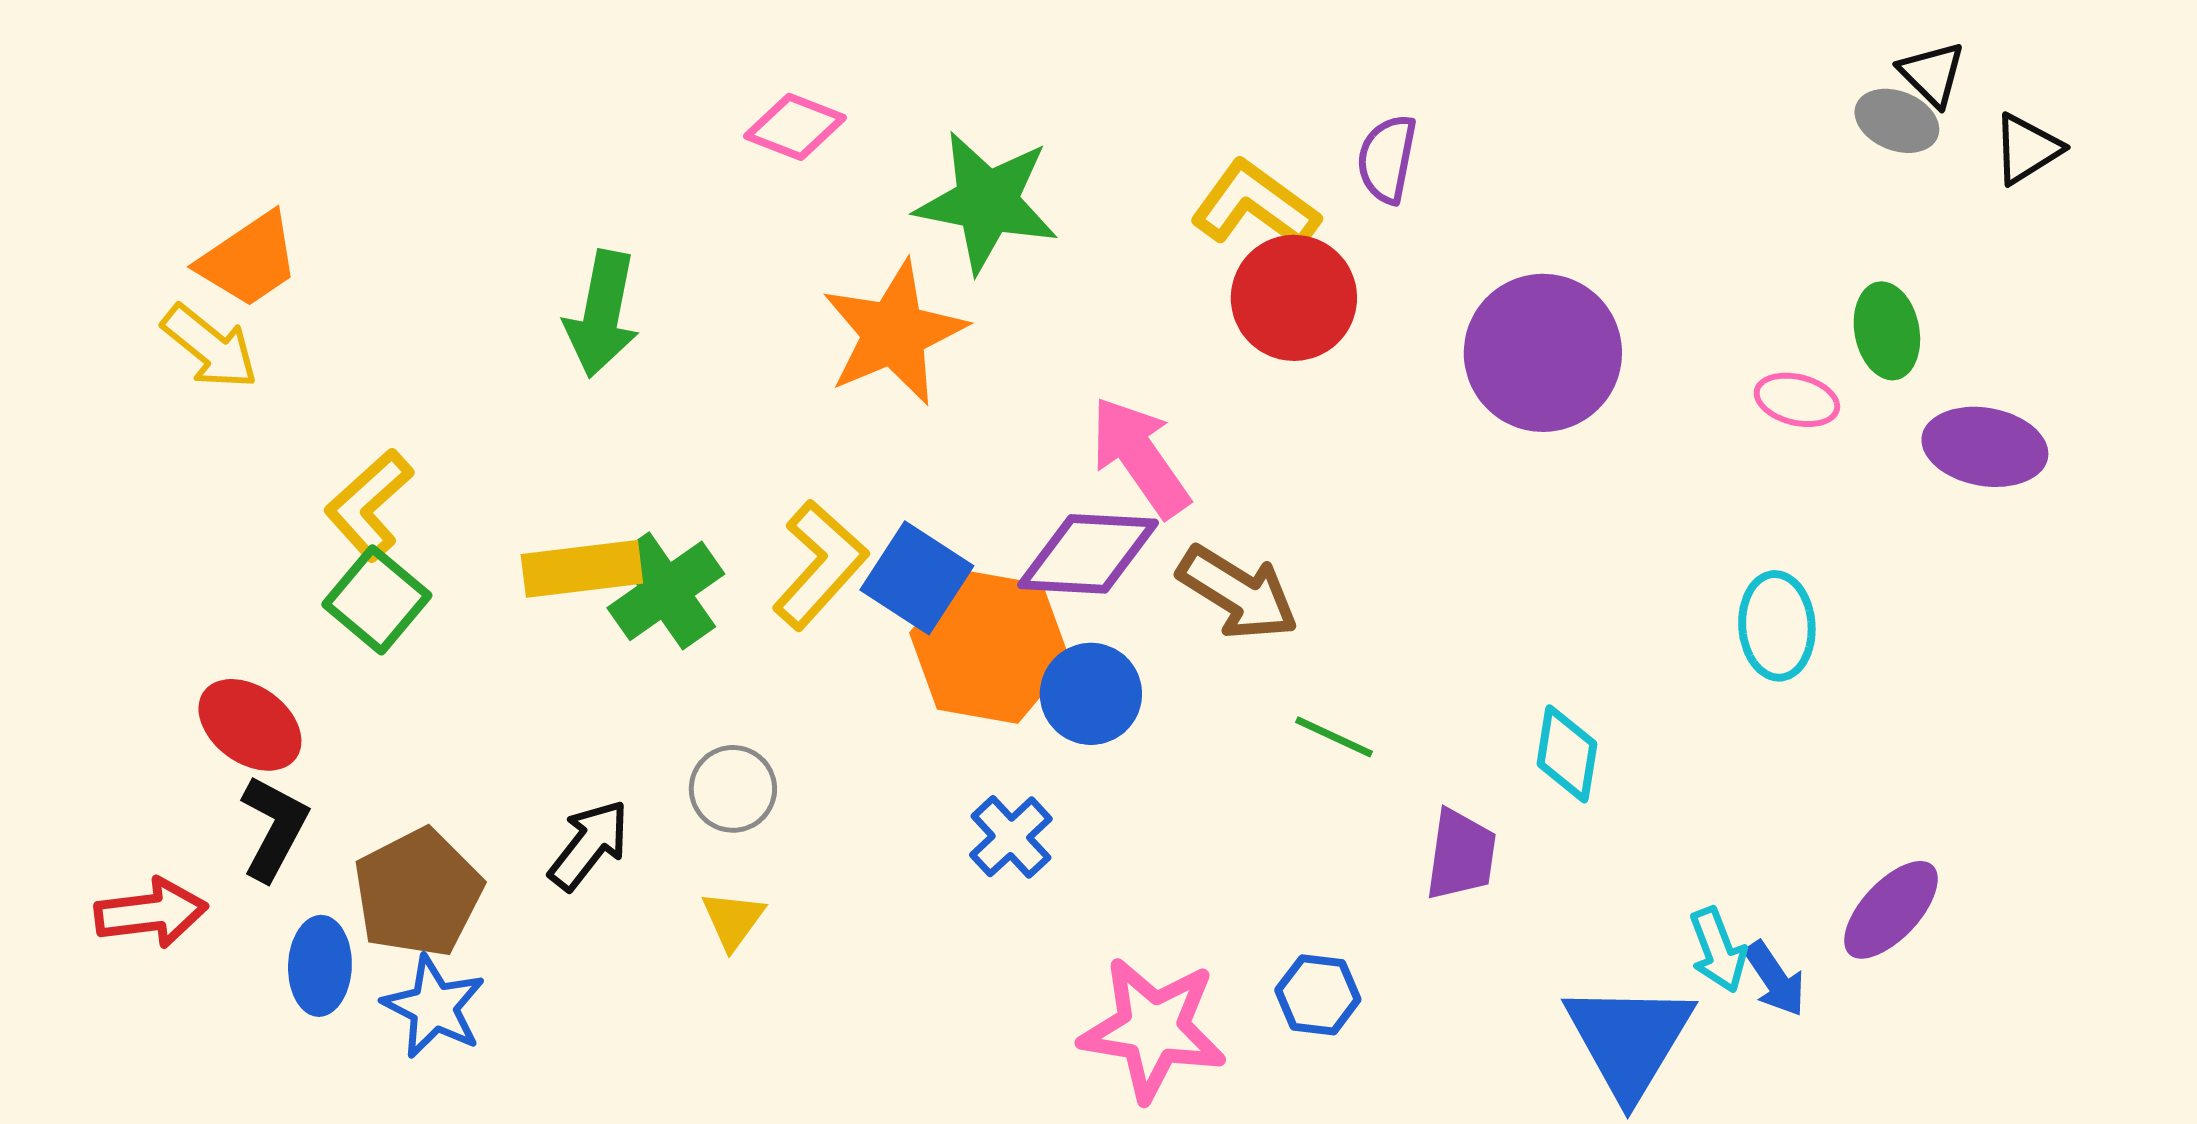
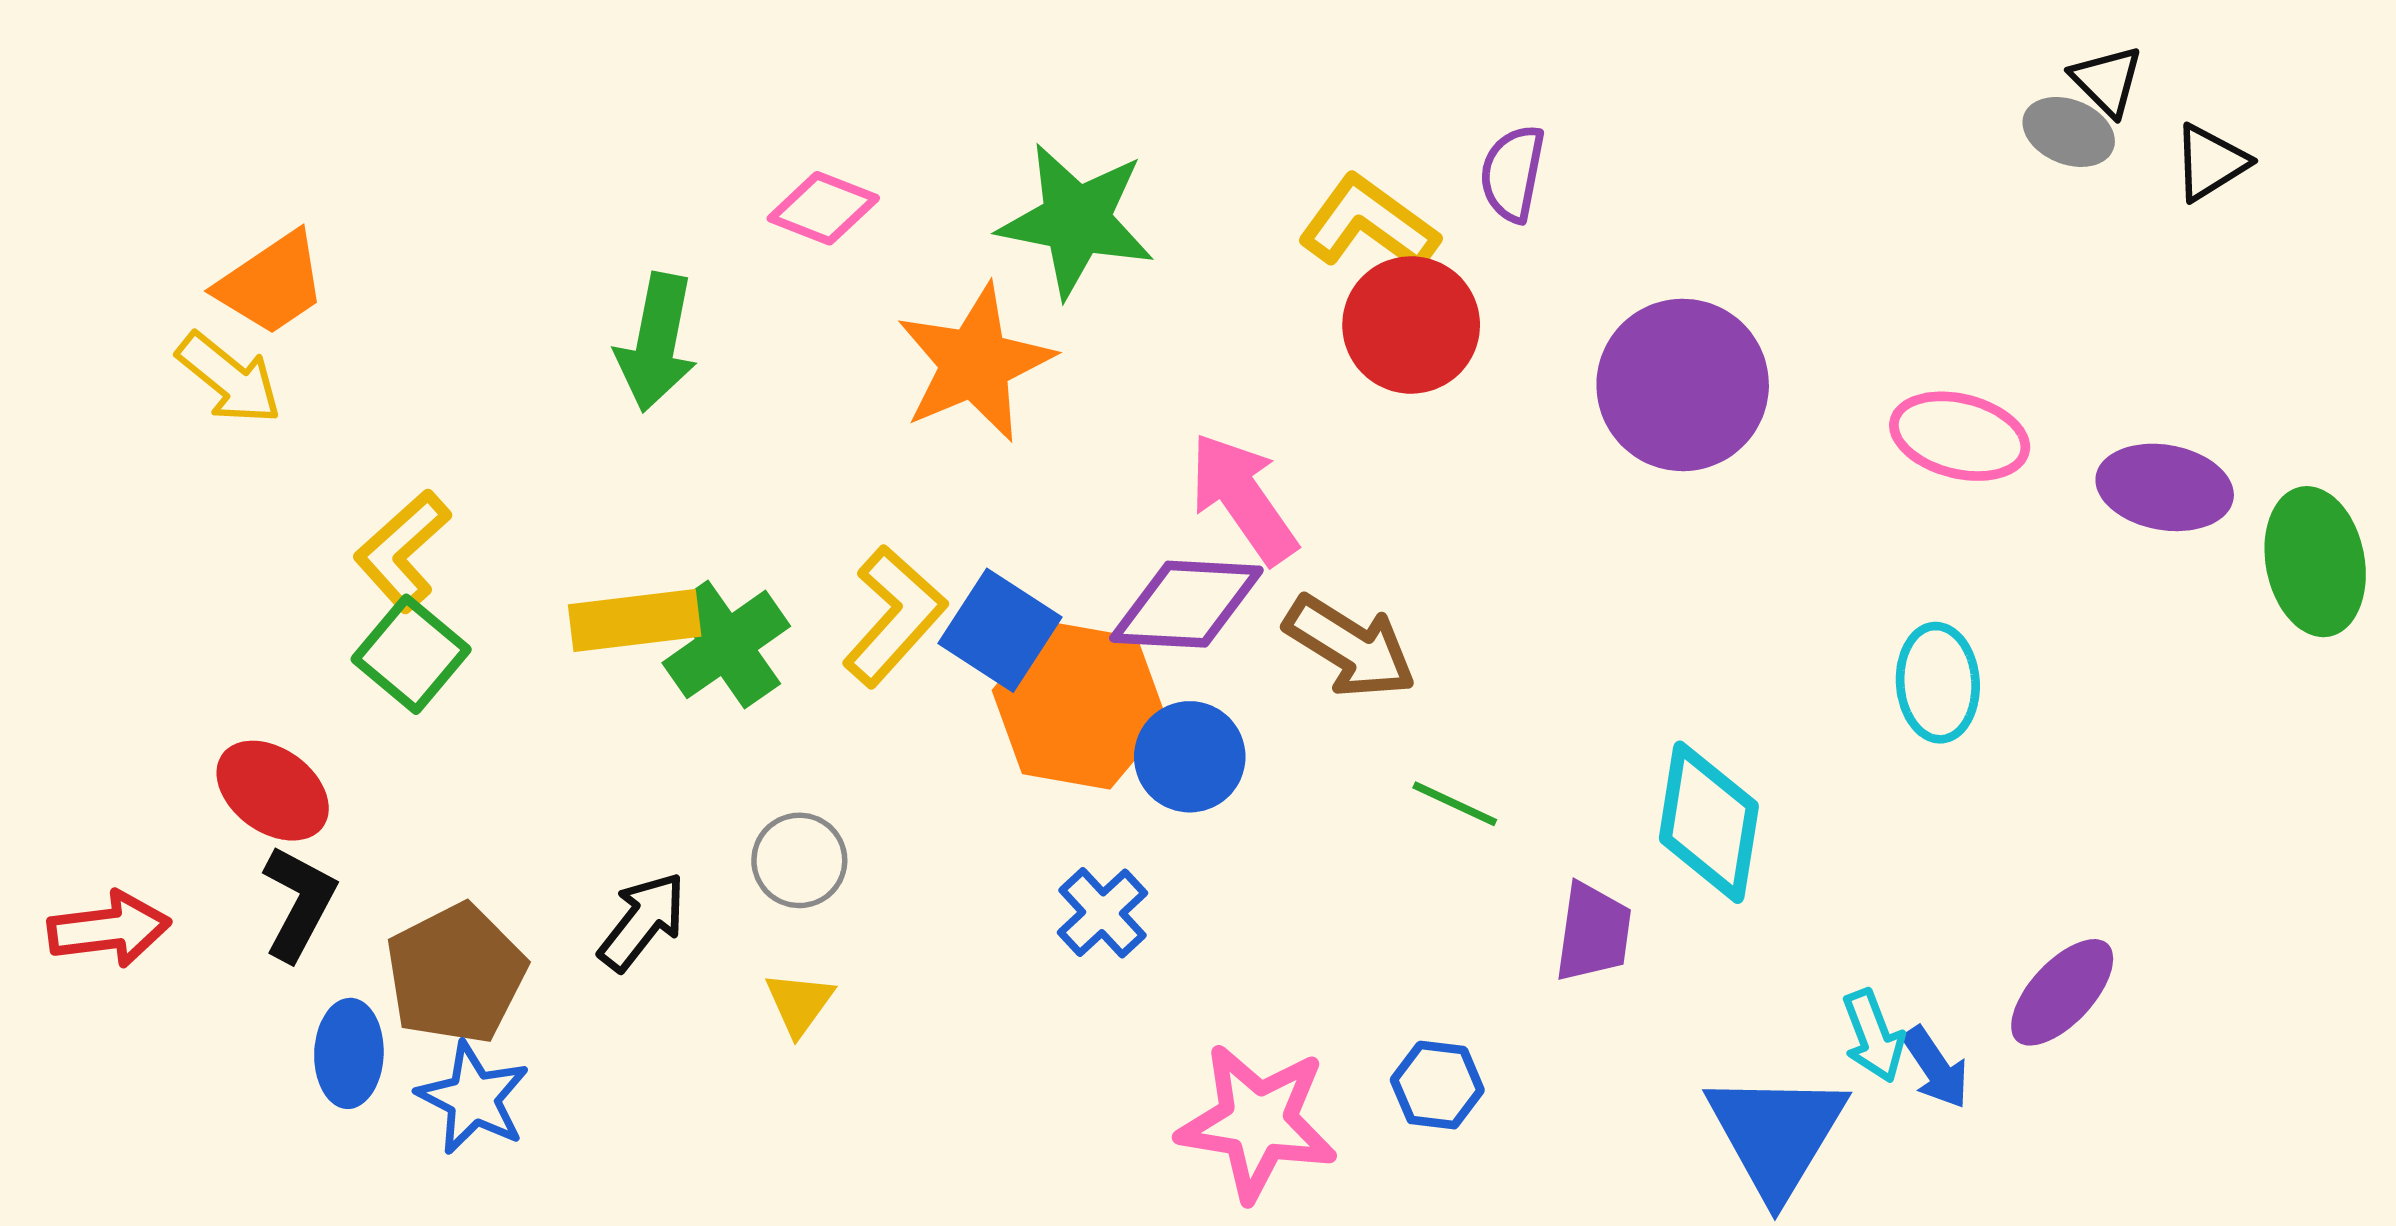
pink diamond: (795, 127) -> (823, 208), moved
green ellipse: (1887, 331) -> (2315, 562), moved, size x1.4
pink ellipse: (1797, 400) -> (1960, 436), size x1.5
cyan diamond: (1567, 754) -> (1709, 822), size x1.5
red arrow: (151, 913) -> (109, 929), moved

